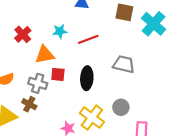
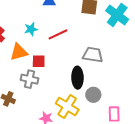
red square: (58, 74) -> (39, 61), moved
black ellipse: (87, 78) -> (77, 78), moved
gray cross: (38, 83) -> (29, 79), moved

